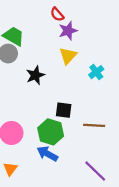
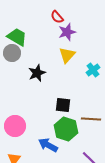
green hexagon: (51, 132) -> (66, 129), moved

